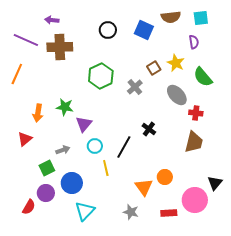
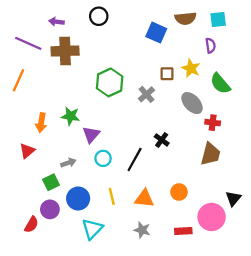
black circle: (108, 30) -> (99, 16), moved
brown square: (154, 68) -> (167, 74), turned 32
yellow line: (106, 168) -> (112, 196), moved
orange triangle: (144, 187) -> (144, 199), moved, turned -48

